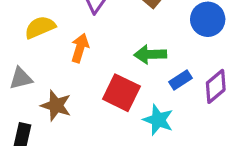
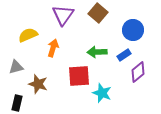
blue rectangle: (181, 80) -> (124, 55), moved
red square: (121, 93) -> (79, 76), turned -30

